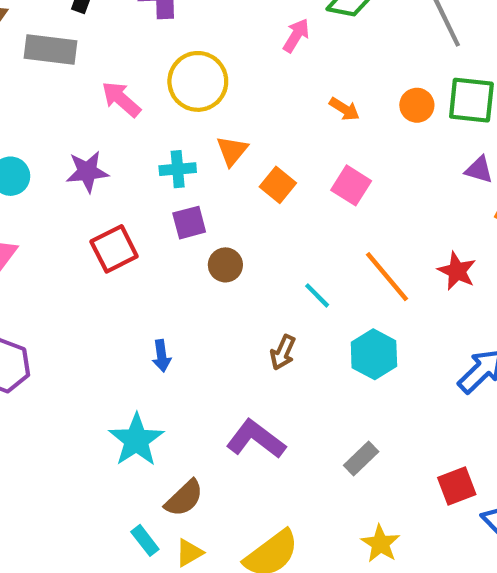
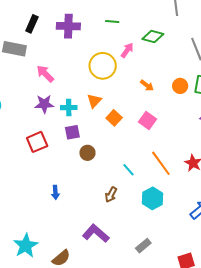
yellow circle: (198, 81) -> (103, 66), moved
purple star: (87, 172) -> (44, 104), moved
cyan star: (136, 440) -> (26, 246), moved

